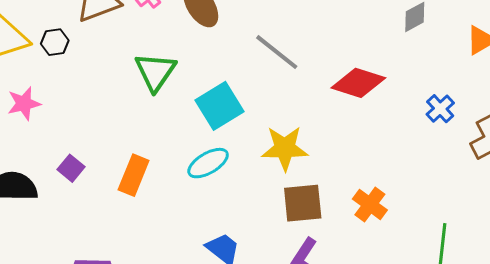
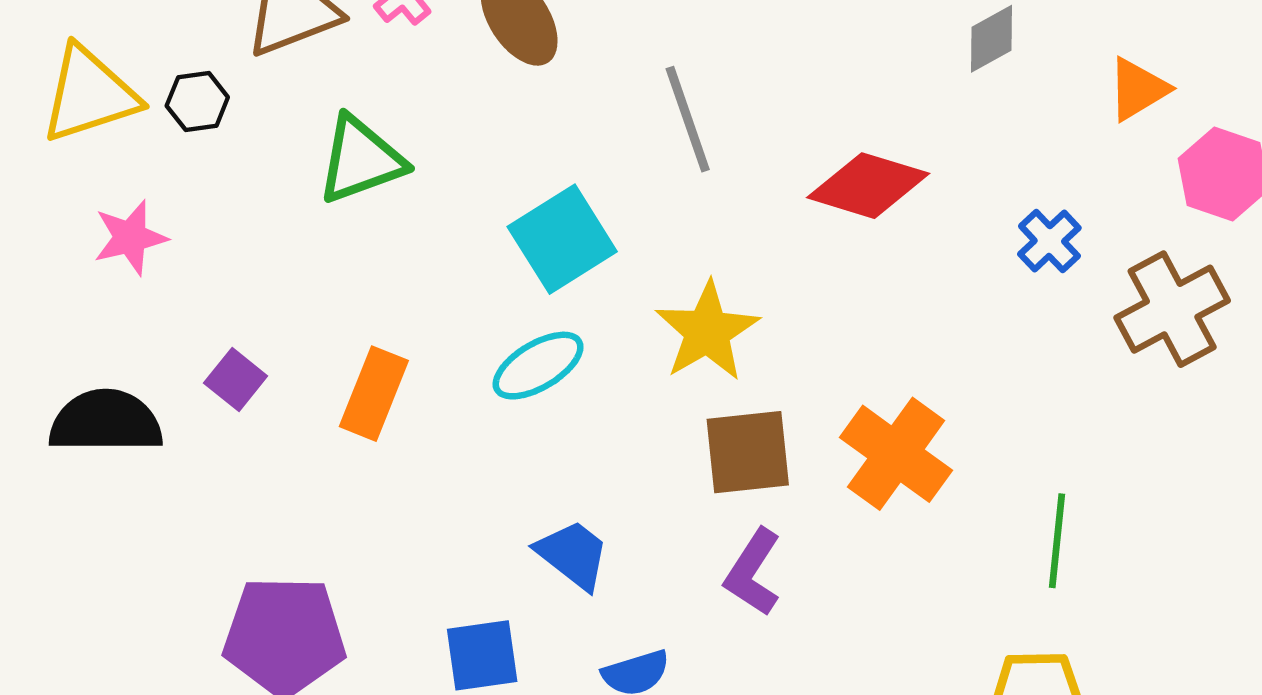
gray line: (277, 52) -> (688, 119), turned 33
green triangle: (155, 72) -> (361, 160), moved, turned 36
yellow star: (285, 148) -> (707, 331), turned -30
orange cross: (370, 205) -> (896, 454), size x1.4

